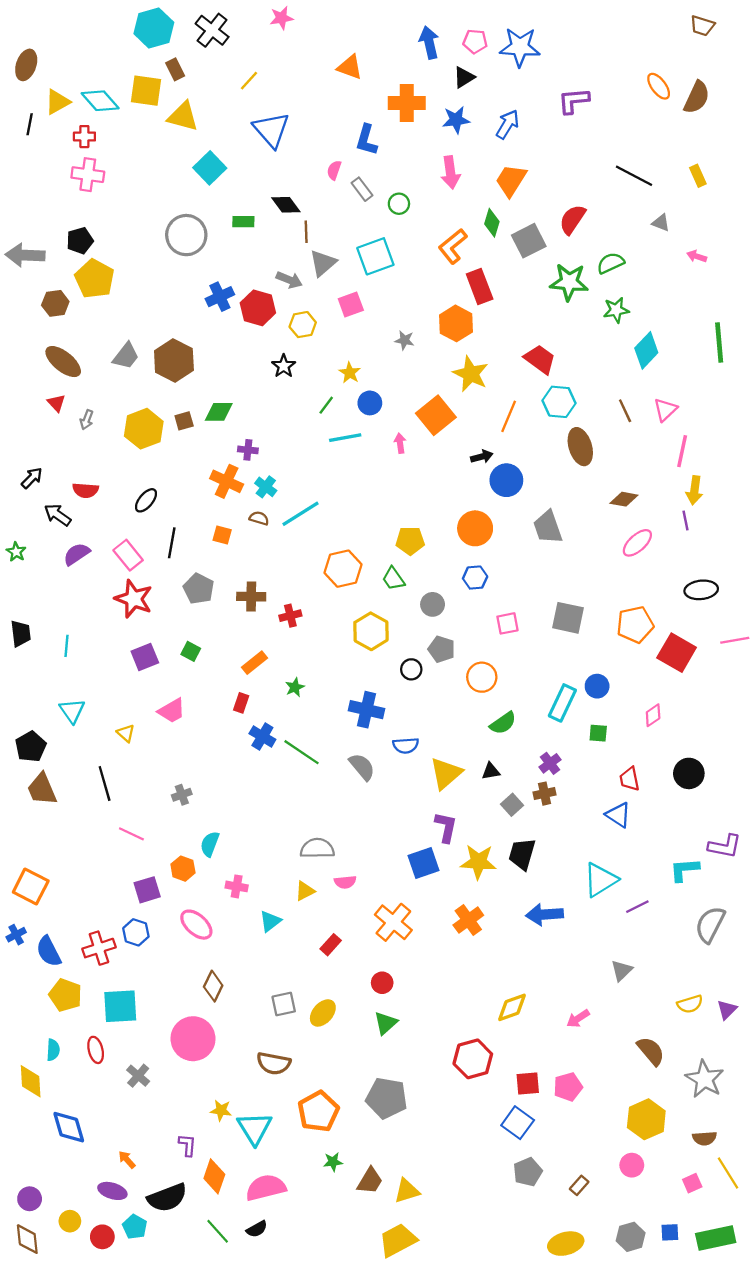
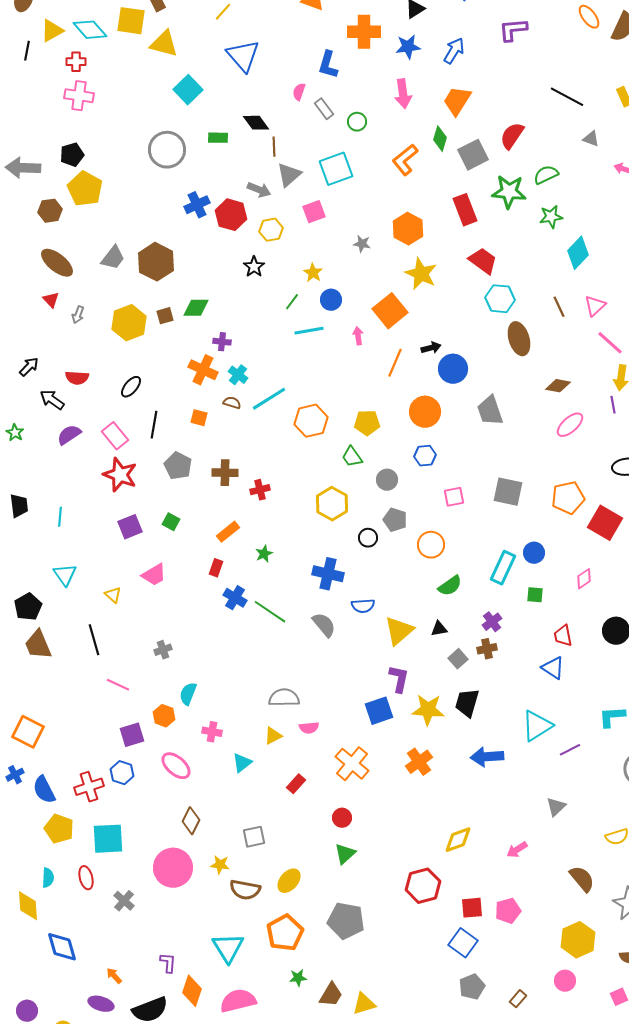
red rectangle: (480, 287) -> (465, 210), moved
orange line: (509, 416) -> (395, 363), moved
pink line: (682, 451) -> (610, 343), turned -60
orange hexagon: (343, 569) -> (311, 421), moved
yellow ellipse: (323, 1013) -> (289, 881), moved
yellow star: (221, 1110) -> (220, 865), moved

